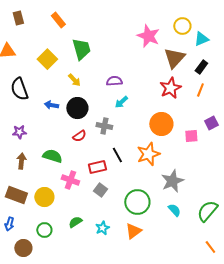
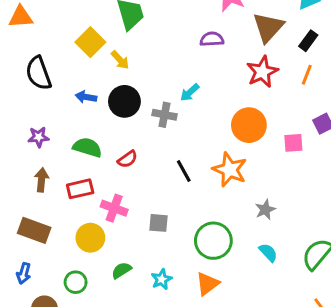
yellow square: (47, 59) -> (90, 42), moved
purple semicircle: (114, 81) -> (212, 39), moved
gray cross: (104, 126) -> (164, 115), moved
red semicircle: (79, 136) -> (127, 159), moved
orange star: (148, 154) -> (230, 170), turned -30
green semicircle: (52, 156) -> (87, 147), moved
red rectangle: (97, 167) -> (80, 189), moved
gray star: (172, 181) -> (265, 210), size x0.6
gray square: (100, 190) -> (159, 223), turned -32
yellow circle: (44, 197) -> (90, 238), moved

